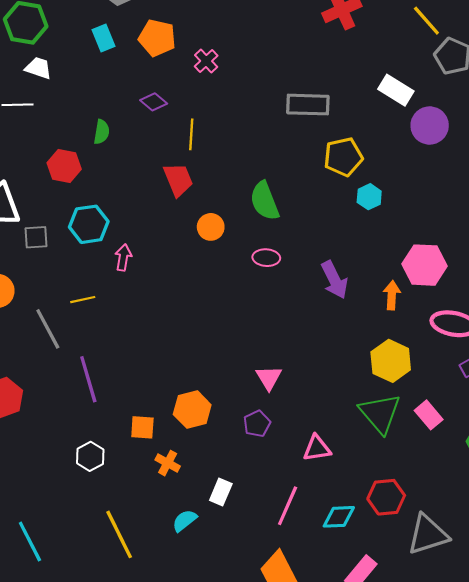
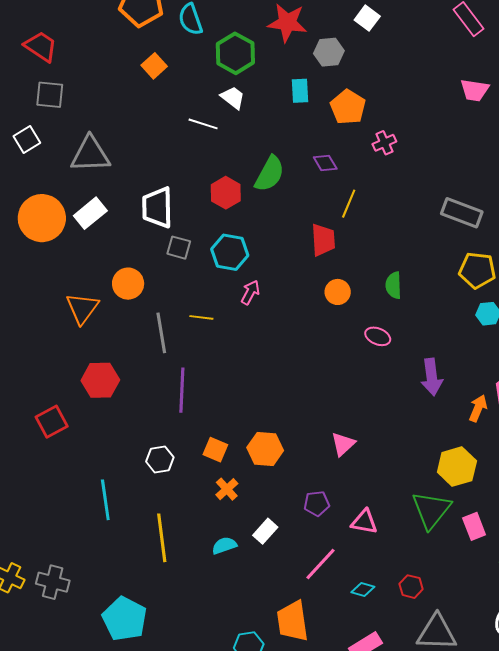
green semicircle: (102, 132) -> (270, 174), size x1.6
green semicircle: (265, 201) -> (394, 285), size x0.7
purple pentagon: (257, 424) -> (317, 503), moved
red hexagon: (386, 497) -> (411, 587), size x0.7
cyan diamond: (339, 517) -> (363, 589), size x0.7
cyan line: (30, 542) -> (105, 500), moved

